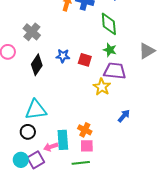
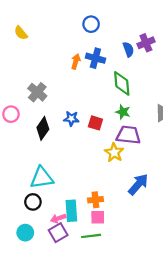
blue arrow: (124, 116) -> (138, 184), size x1.5
orange cross: (85, 130) -> (95, 200), turned -32
purple square: (36, 160) -> (58, 233), moved

